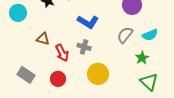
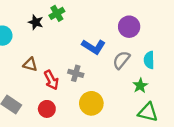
blue L-shape: (88, 22) -> (94, 47), moved
cyan semicircle: (150, 35) -> (149, 60), turned 112
green triangle: (149, 82) -> (148, 112), turned -30

